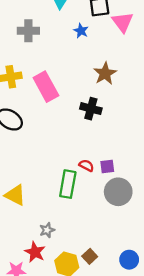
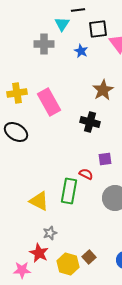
gray cross: (28, 31) -> (44, 44), moved
purple square: (107, 167) -> (105, 159), moved
yellow triangle: (15, 195) -> (39, 201), moved

